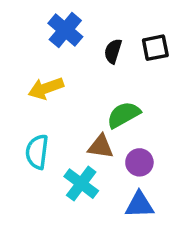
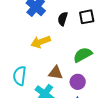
yellow arrow: (46, 88) -> (41, 42), moved
green semicircle: (124, 115) -> (83, 55), moved

